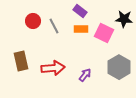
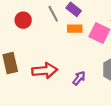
gray line: (54, 26) -> (53, 14), moved

